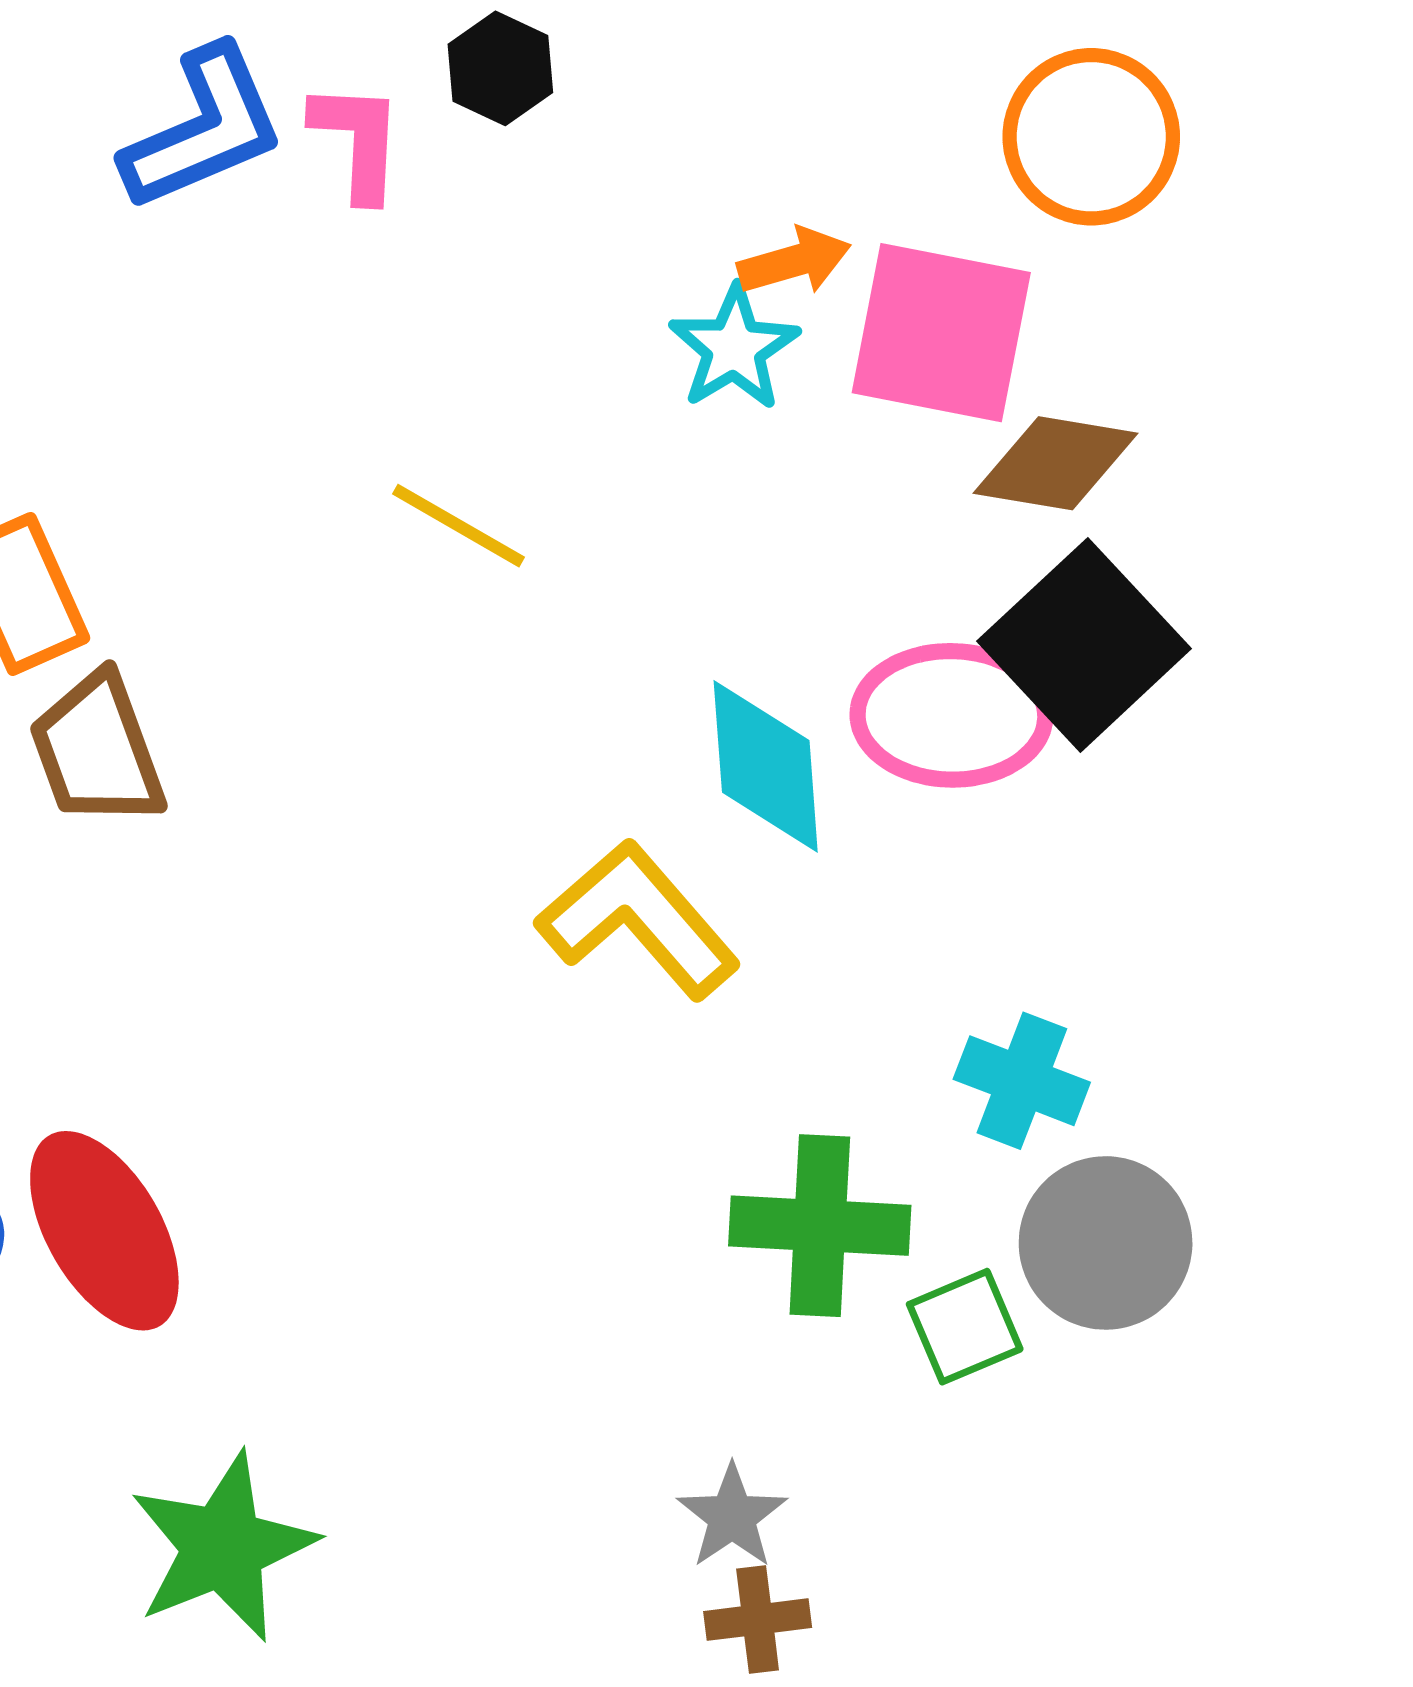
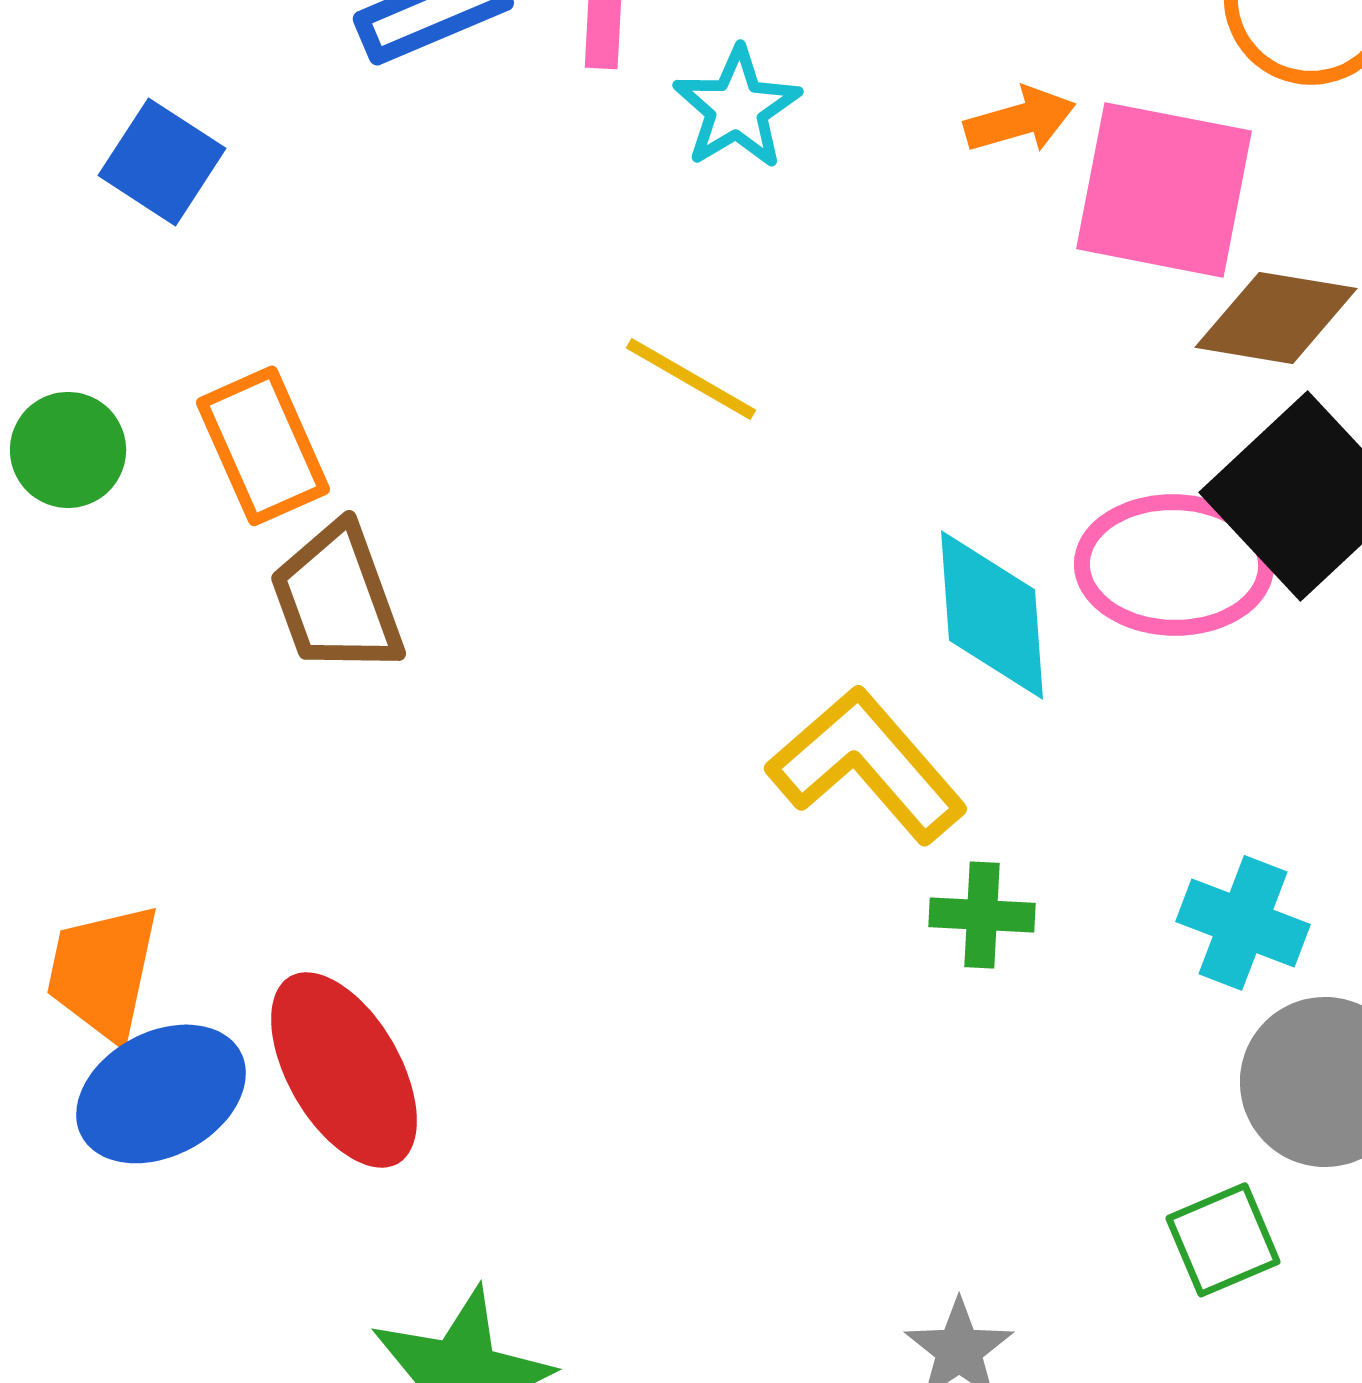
cyan star: (734, 348) -> (737, 108), moved
green cross: (820, 1226) -> (982, 915), moved, size x0.6
green square: (965, 1327) -> (1223, 1240), moved

